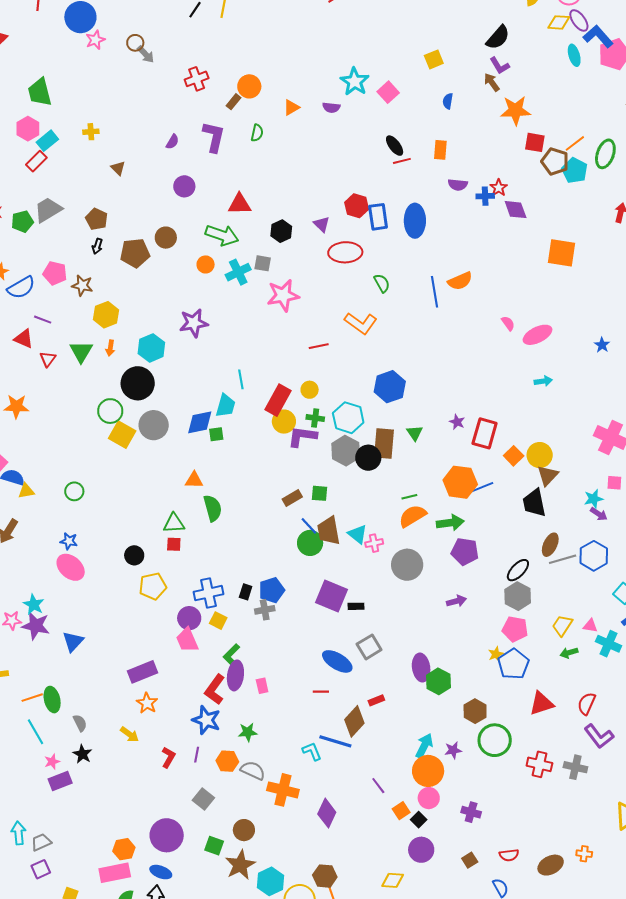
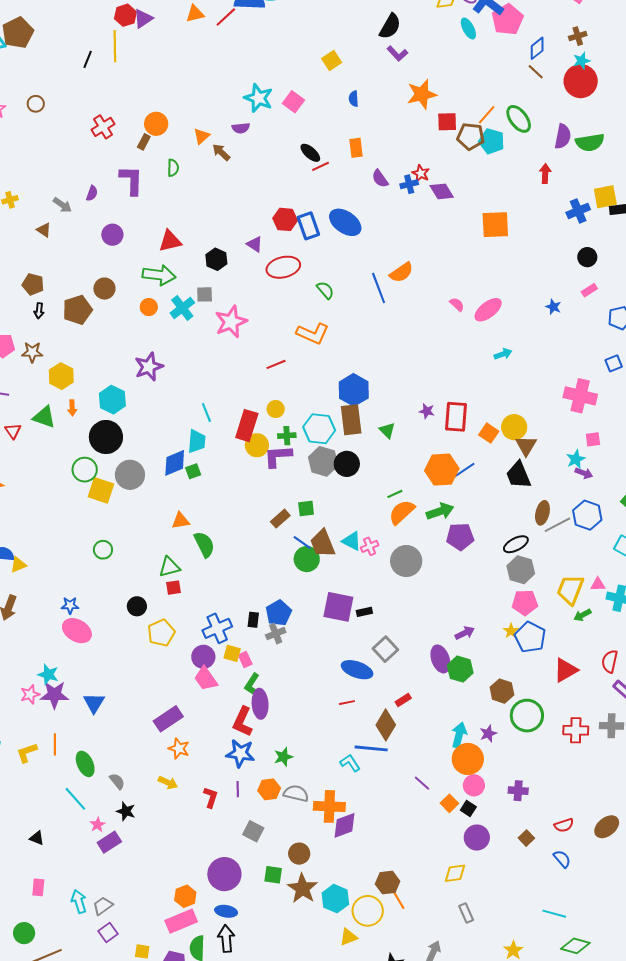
gray arrow: (146, 54) -> (62, 205), moved
brown arrow: (492, 82) -> (221, 152), moved
green ellipse: (605, 154) -> (519, 119), turned -44
purple semicircle: (458, 185) -> (380, 179), turned 60
blue ellipse: (415, 221) -> (345, 222), turned -44
green triangle: (81, 352) -> (44, 417), turned -30
brown rectangle: (384, 443) -> (351, 420), moved
green circle: (74, 491) -> (103, 550), moved
black ellipse: (518, 570) -> (516, 544), turned 30
purple arrow: (456, 601) -> (465, 633), moved
yellow trapezoid: (562, 625) -> (570, 590), size x1.4
pink rectangle: (262, 686) -> (245, 659), moved
orange line: (32, 698) -> (55, 744), moved, turned -60
purple diamond: (327, 813) -> (344, 825), moved, turned 56

